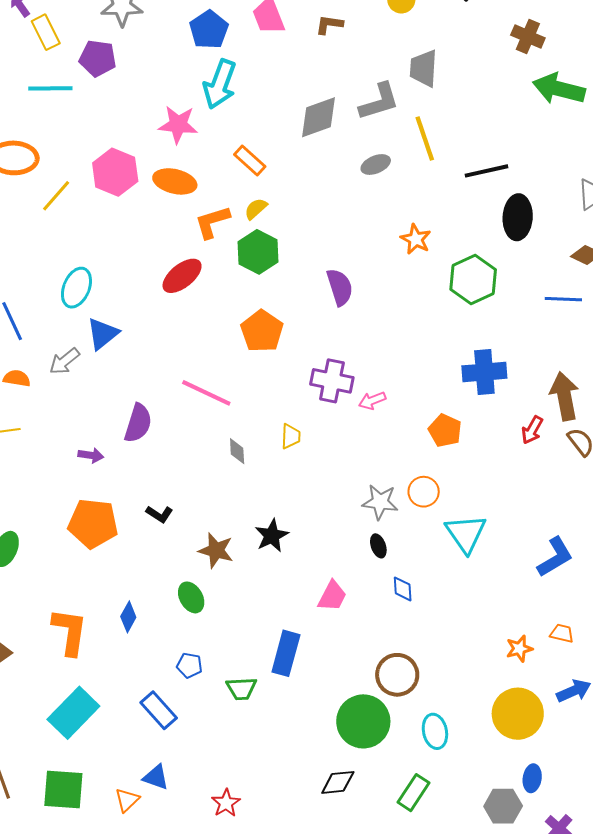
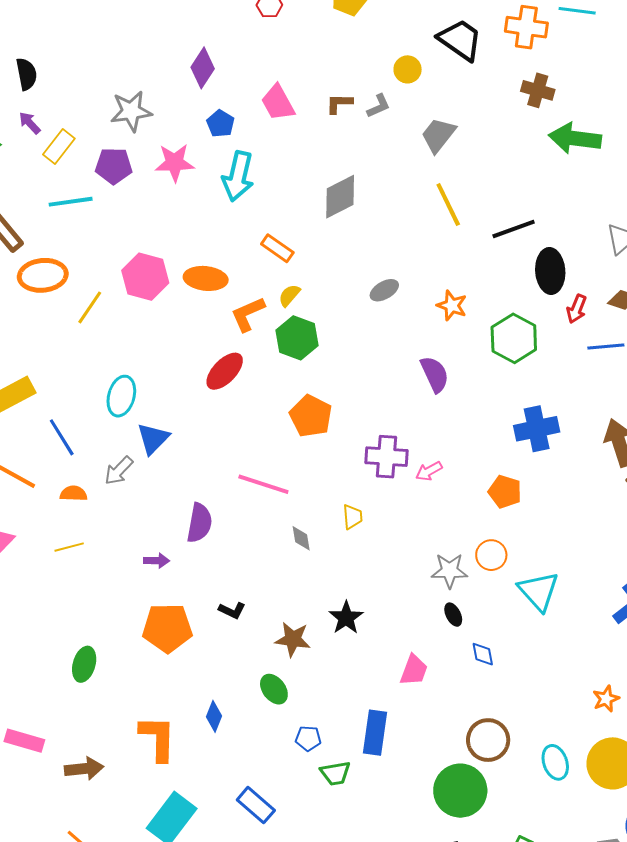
blue pentagon: (209, 30) -> (220, 124), size x0.7
yellow rectangle: (46, 32) -> (59, 147), turned 72
gray trapezoid: (424, 68) -> (438, 135), turned 42
gray L-shape: (379, 102) -> (379, 106), moved, size x0.6
pink star: (178, 125) -> (175, 163), moved
gray ellipse: (376, 164) -> (384, 290), moved
purple semicircle: (340, 287) -> (435, 374), moved
red arrow: (532, 430) -> (577, 309), moved
blue pentagon: (189, 665) -> (308, 738), moved
cyan ellipse: (435, 731) -> (555, 762), moved

